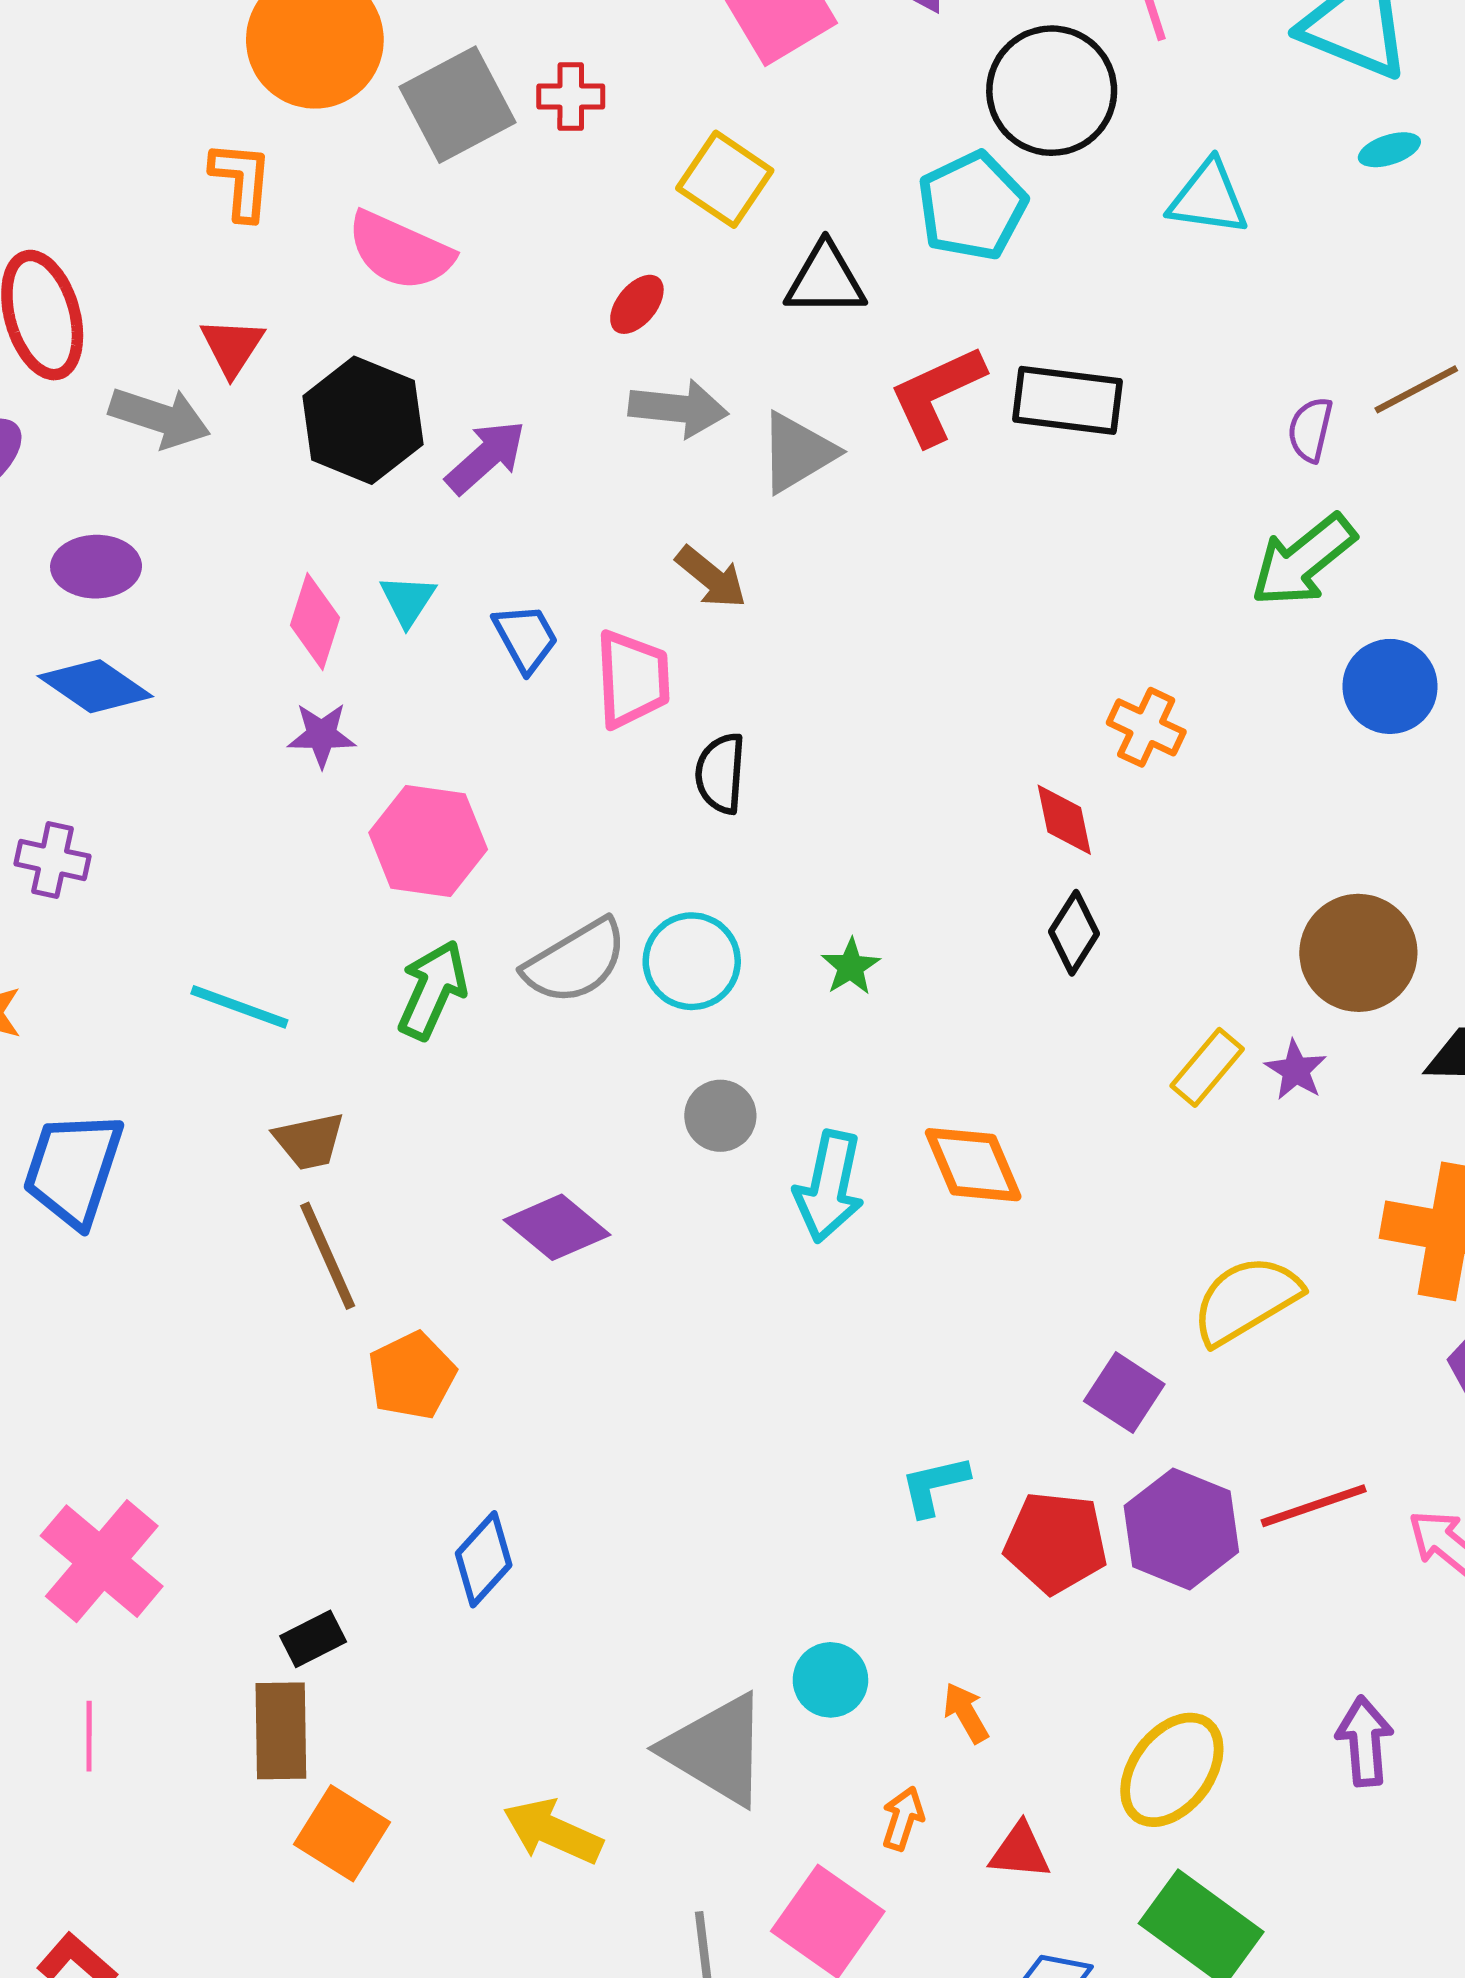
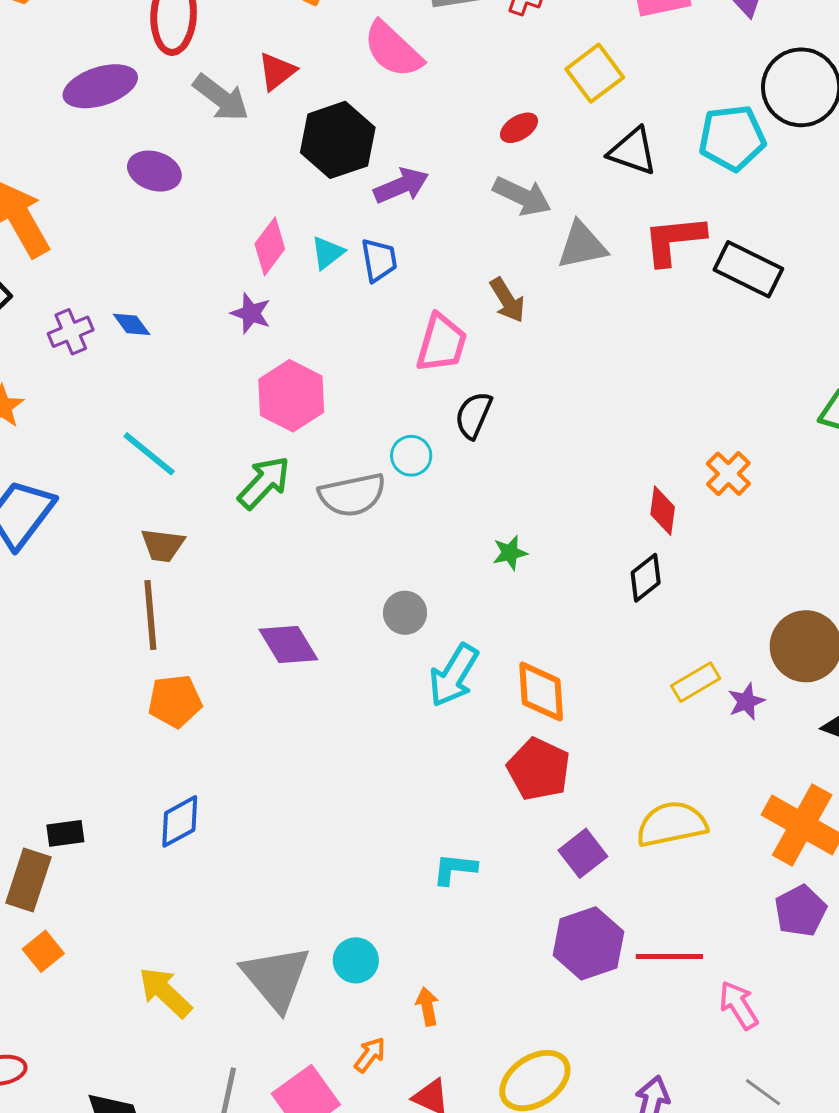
blue trapezoid: (526, 638) -> (379, 260), moved
blue diamond: (95, 686) -> (132, 324), moved, size x0.6
purple cross: (53, 860) -> (71, 332), turned 36
cyan circle: (692, 961) -> (411, 456), moved, size x0.7
red pentagon: (1056, 1542) -> (539, 769), moved
orange square: (342, 1833) -> (43, 951), size x0.7

